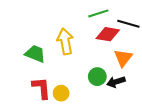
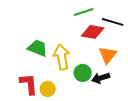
yellow arrow: (65, 41) -> (62, 57), moved
green trapezoid: (35, 54) -> (38, 48), moved

